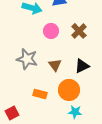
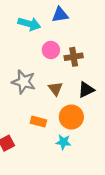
brown cross: (79, 31) -> (74, 57), moved, turned 35
cyan star: (75, 112) -> (63, 142), moved

